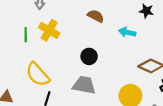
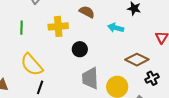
yellow cross: (49, 30) -> (58, 26), moved, turned -36
gray trapezoid: (84, 85) -> (90, 78), moved, turned -105

